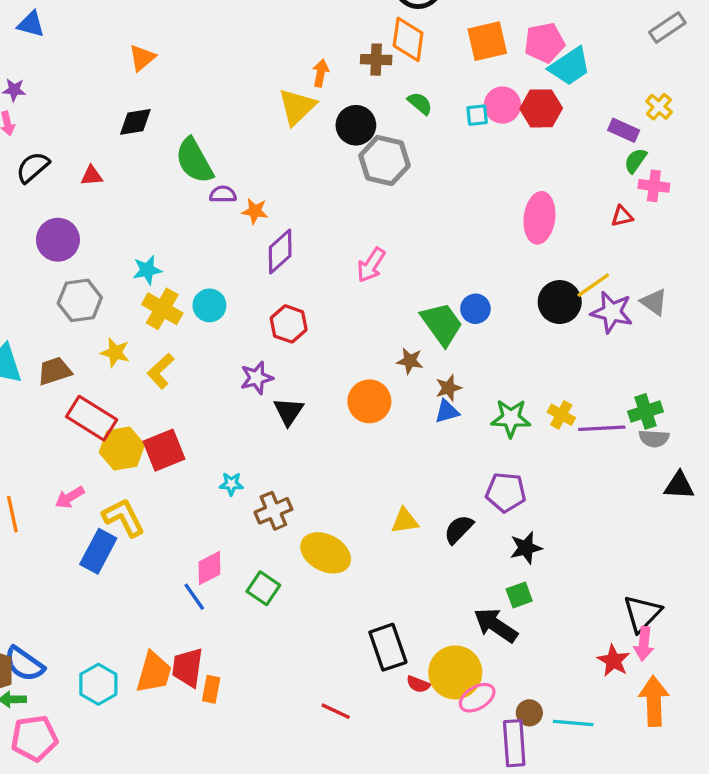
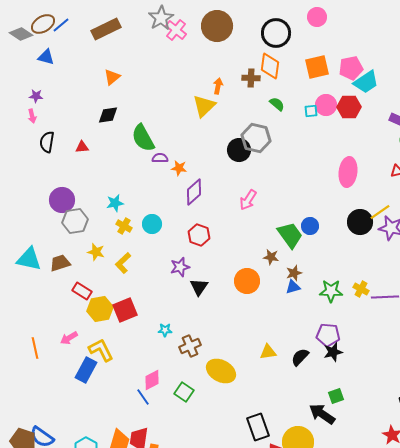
black circle: (356, 125) -> (239, 150), moved
black semicircle: (33, 167) -> (47, 142), turned -40
purple circle: (58, 240) -> (62, 200), moved
yellow cross: (162, 309) -> (124, 226), size x0.7
red rectangle: (92, 418) -> (82, 291), size x0.7
black star: (526, 548) -> (333, 352), moved

